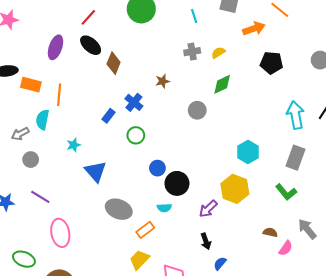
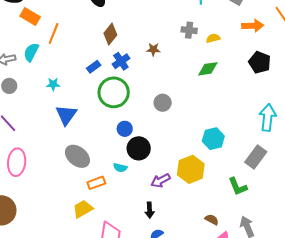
brown diamond: (114, 63) -> (110, 34), moved
gray circle: (197, 110) -> (163, 103), moved
green circle: (136, 135) -> (114, 92), size x1.8

